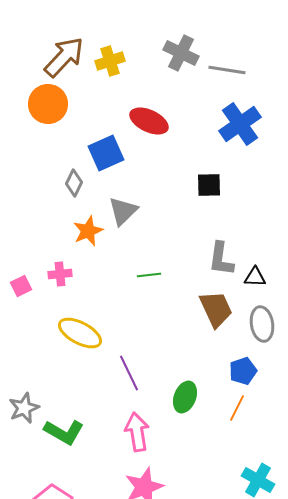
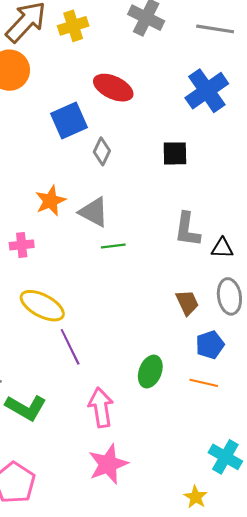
gray line: (227, 70) -> (215, 29), moved
gray diamond: (74, 183) -> (102, 151), moved
gray triangle: (123, 211) -> (94, 212), moved, turned -48
brown trapezoid: (216, 309) -> (187, 303), moved, size x0.7
purple line: (129, 373) -> (70, 347), moved
orange line: (237, 408) -> (204, 383), turned 76

